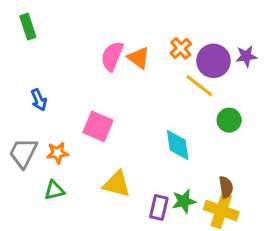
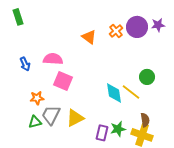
pink semicircle: (112, 56) -> (53, 59), moved, turned 72
purple star: (246, 56) -> (158, 25), moved
purple circle: (213, 61) -> (137, 27), moved
yellow line: (199, 86) -> (131, 92), moved
gray trapezoid: (23, 153) -> (51, 115), moved
yellow triangle: (117, 184) -> (75, 118), turned -42

